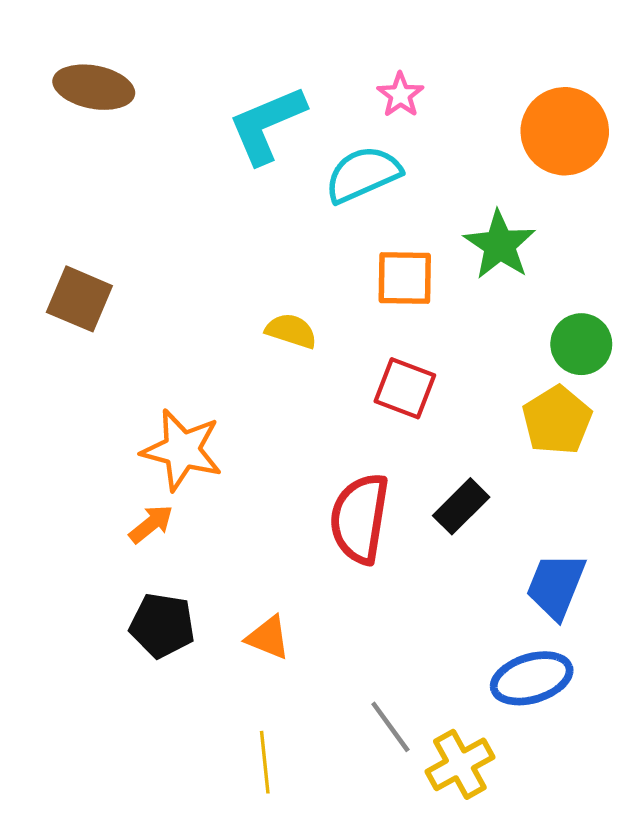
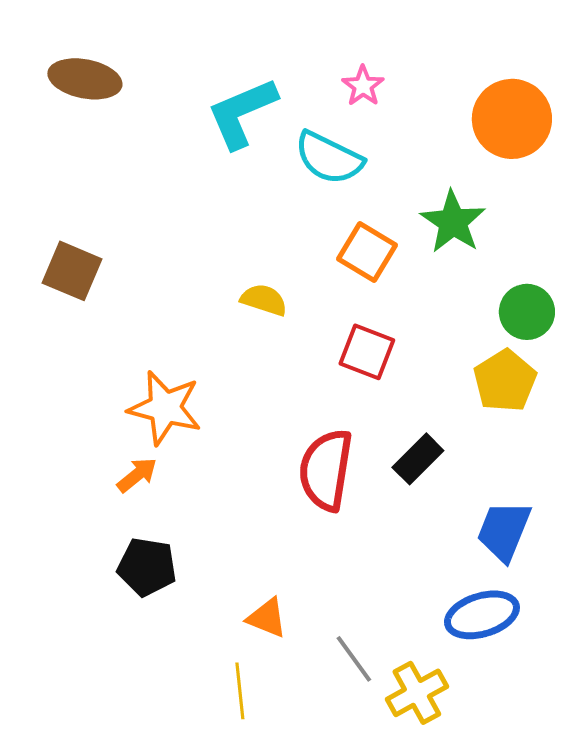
cyan semicircle: (363, 174) -> (329, 158), turned -130
orange square: (405, 278) -> (367, 252), turned 30
orange triangle: (268, 638) -> (267, 618), moved

